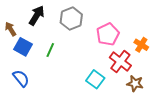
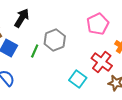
gray hexagon: (71, 19) -> (55, 40), moved
pink pentagon: (108, 34) -> (98, 24), moved

